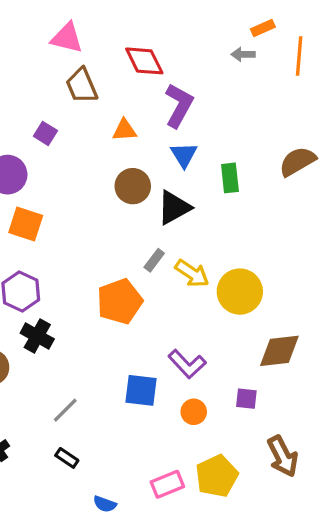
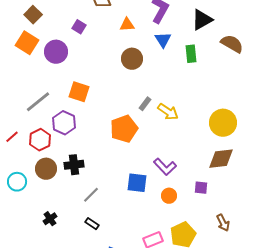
brown semicircle: (297, 161) -> (232, 44), turned 60
black triangle: (174, 208) -> (202, 20), moved
orange square: (26, 224) -> (79, 92), moved
yellow circle: (240, 292) -> (223, 123), moved
black cross: (37, 336) -> (74, 165), moved, turned -36
brown arrow: (283, 456) -> (223, 223), size x0.7

